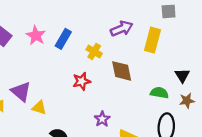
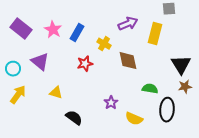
black triangle: (182, 76) -> (181, 65), size x1.5
red star: (82, 81) -> (85, 64), moved
purple triangle: (21, 92) -> (40, 62), moved
green semicircle: (159, 93) -> (150, 89), moved

